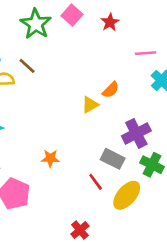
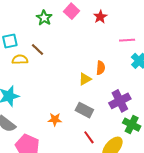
green star: (36, 24) -> (44, 18), size x0.7
orange semicircle: (111, 90) -> (101, 68), turned -40
gray rectangle: (113, 159) -> (84, 110), moved

